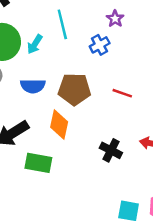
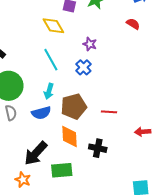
cyan arrow: (35, 44) -> (49, 91), moved
red line: (122, 93) -> (109, 112), moved
black cross: (111, 150) -> (98, 148), moved

